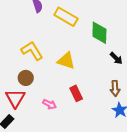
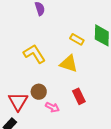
yellow rectangle: (66, 17) -> (77, 39), moved, size x0.6
brown circle: (26, 78) -> (39, 92), moved

